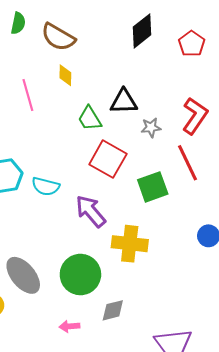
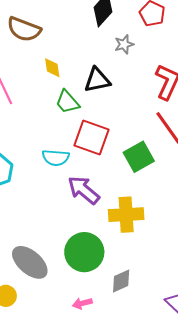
yellow diamond: (65, 75) -> (52, 68), moved
gray star: (151, 128) -> (124, 44), moved
cyan semicircle: (46, 186) -> (56, 158), moved

